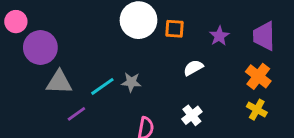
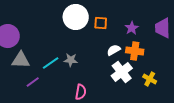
orange cross: (258, 76) -> (135, 51), moved, turned -30
yellow cross: (257, 110) -> (150, 79), moved
white cross: (192, 115) -> (122, 72), moved, size x1.5

